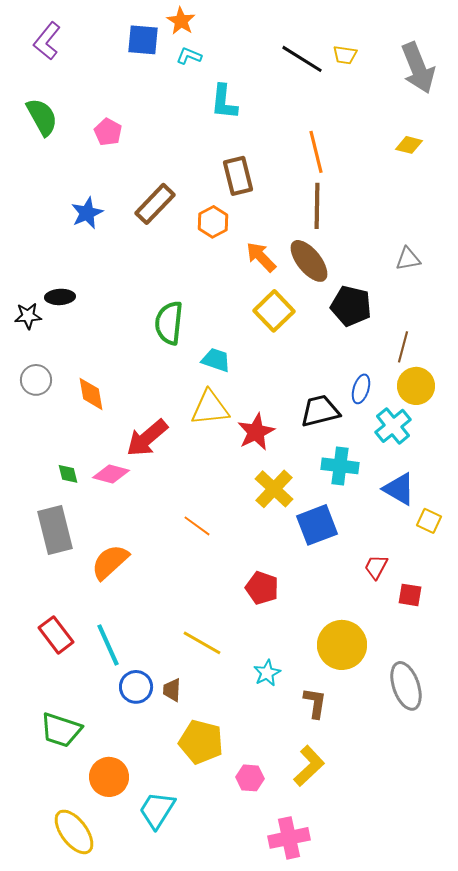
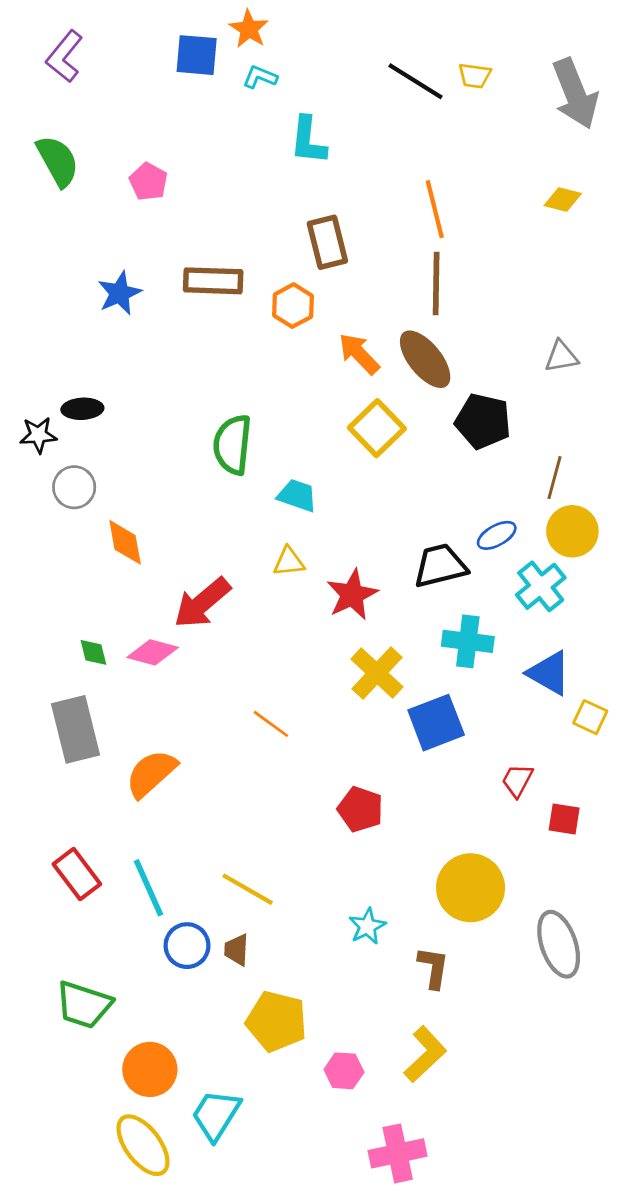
brown rectangle: (155, 204) -> (213, 281), turned 48
gray circle: (36, 380) -> (74, 487), moved
blue ellipse: (361, 389) -> (497, 535), turned 44
yellow triangle: (210, 408) -> (289, 562), size x0.6
yellow line: (202, 643) -> (248, 889), moved
yellow ellipse: (74, 832) -> (143, 1145), moved

